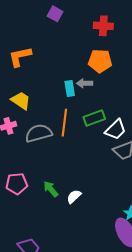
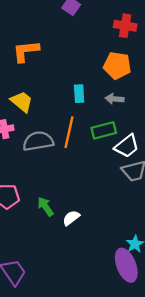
gray arrow: (85, 83) -> (114, 99), moved

